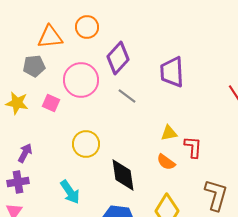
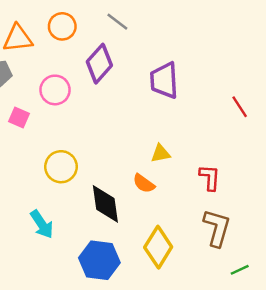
pink circle: (81, 80) -> (55, 90), size x0.7
gray line: (127, 96) -> (117, 22), moved
red L-shape: (193, 147) -> (210, 178), moved
orange semicircle: (166, 162) -> (144, 183), moved

